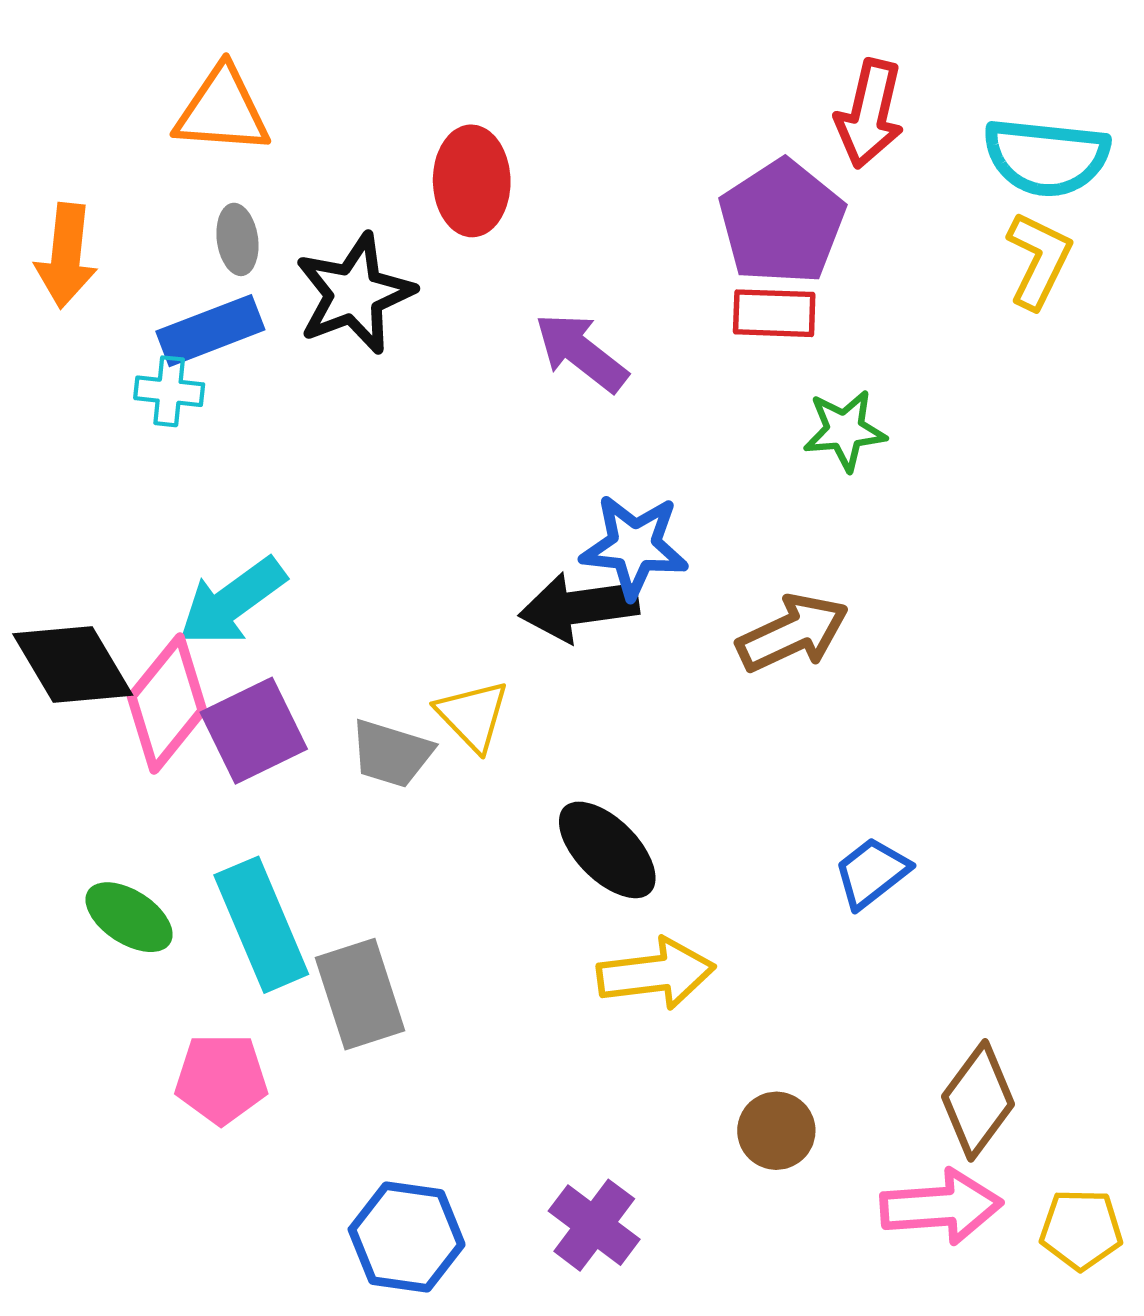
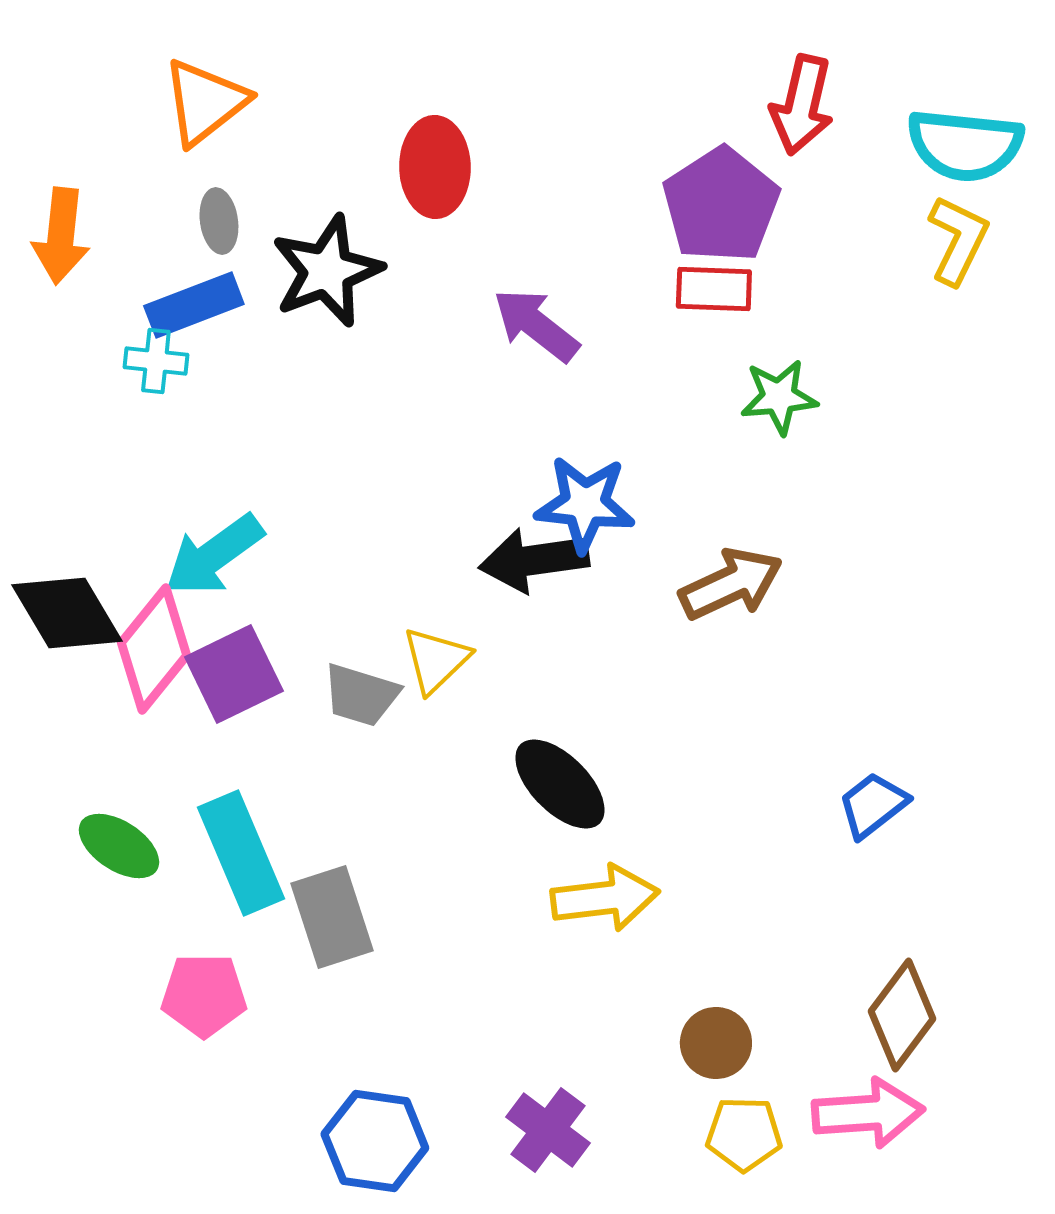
orange triangle: (222, 110) -> (205, 102), turned -42
yellow triangle: (473, 715) -> (436, 660), turned 30
blue trapezoid: (872, 873) -> (873, 805), moved
yellow pentagon: (1081, 1229) -> (744, 1134), moved

